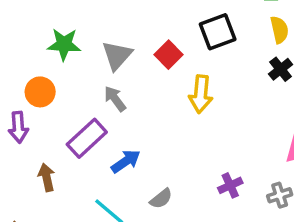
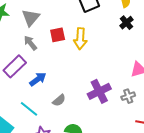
red square: (169, 55) -> (58, 35), moved, turned 35
purple cross: (230, 185) -> (99, 91), size x1.6

